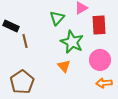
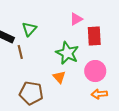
green triangle: (57, 18) -> (29, 29), moved
brown pentagon: (22, 82) -> (31, 93), moved, turned -30

